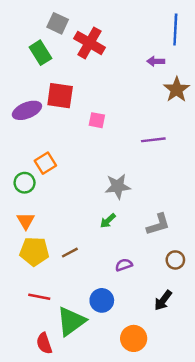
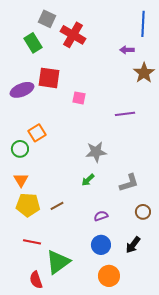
blue circle: (102, 300) -> (101, 245), moved

